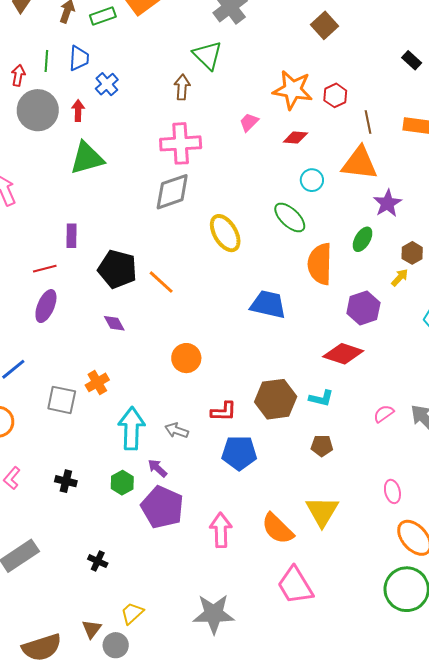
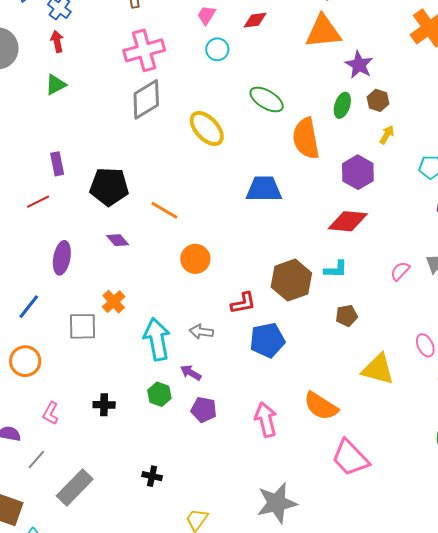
red arrow: (78, 111) -> (57, 41), moved
green triangle: (87, 158) -> (56, 85), size x0.6
cyan circle: (312, 180) -> (217, 49), moved
brown hexagon: (412, 253) -> (378, 100), moved
orange line: (161, 282) -> (164, 210), moved
purple ellipse: (46, 306) -> (62, 258), moved
purple pentagon: (162, 507) -> (204, 410), size x0.6
yellow triangle: (322, 511) -> (378, 369), moved, turned -33

